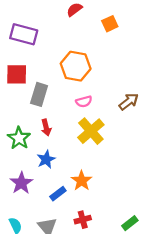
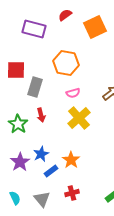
orange square: (110, 24) -> (95, 27), size x1.6
purple rectangle: (24, 34) -> (34, 29), moved
blue star: (46, 159) -> (41, 154), moved

